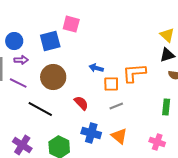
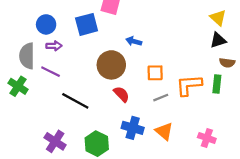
blue arrow: (96, 68) -> (134, 41), moved
orange L-shape: (134, 73) -> (189, 85), moved
brown circle: (53, 77) -> (111, 65), moved
green rectangle: (166, 107) -> (217, 84), moved

